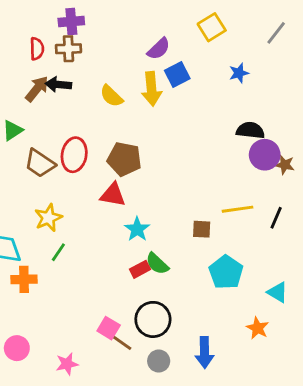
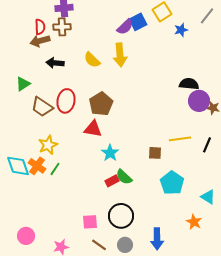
blue star: (239, 73) -> (181, 30), moved
blue square: (177, 74) -> (138, 22), moved
black arrow: (58, 85) -> (55, 63), moved
brown arrow: (37, 89) -> (40, 41), moved, turned -144
brown pentagon: (124, 159) -> (101, 104), turned 30
orange cross: (24, 279) -> (37, 166), moved, turned 36
pink square: (109, 328) -> (90, 222), turned -35
brown line: (121, 342) -> (99, 245), moved

